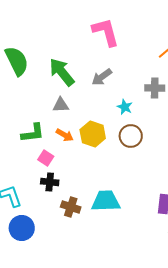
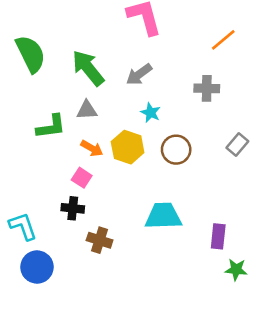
cyan star: (125, 107) -> (151, 113), moved
green L-shape: (33, 133) -> (51, 127), moved
pink square: (46, 158) -> (82, 178), moved
cyan trapezoid: (106, 201) -> (163, 216), moved

